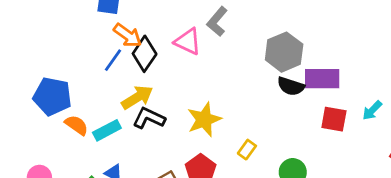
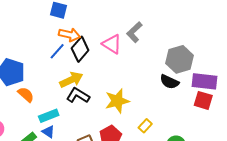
orange arrow: (128, 35) -> (69, 35), turned -30
black semicircle: (291, 86) -> (169, 82), moved
red square: (334, 119) -> (203, 100), moved
cyan rectangle: (107, 130) -> (49, 116), moved

